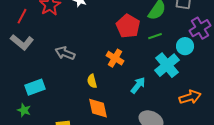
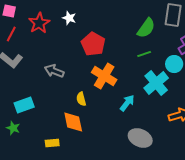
red pentagon: (128, 26) -> (93, 44), moved
orange cross: (115, 58) -> (104, 76), size x1.4
orange diamond: (98, 108) -> (73, 122), moved

